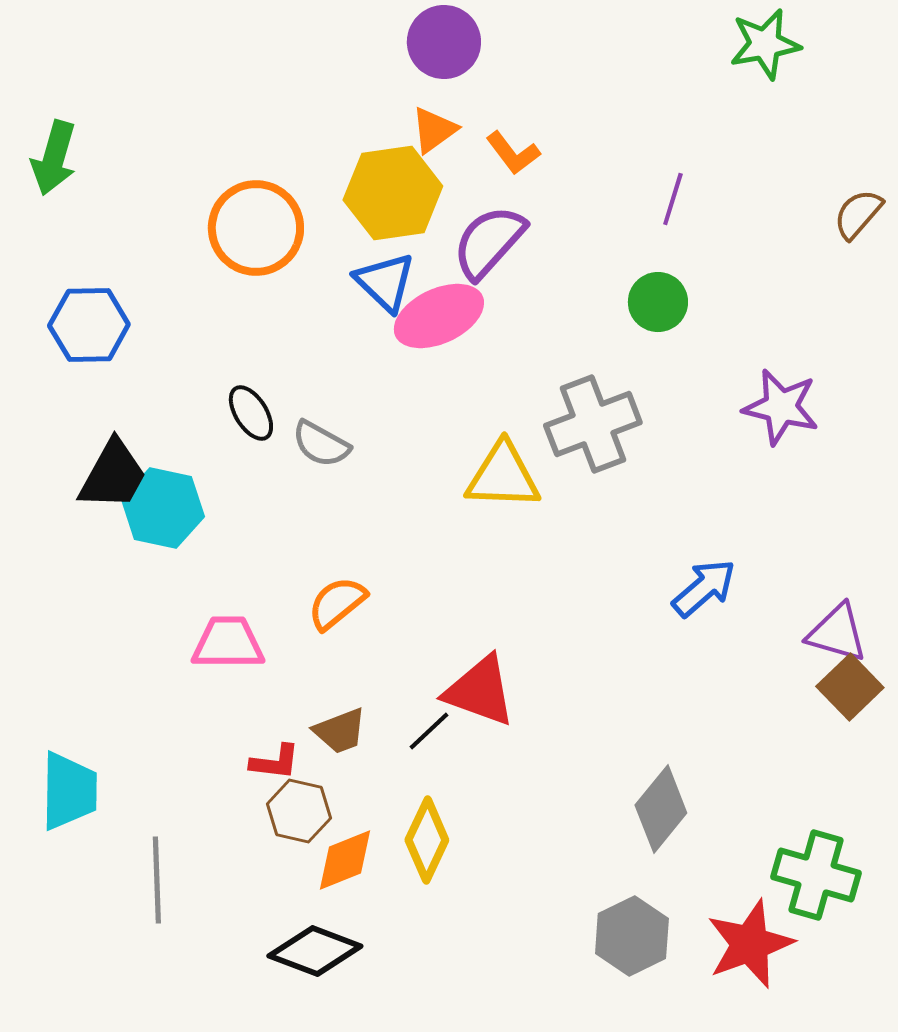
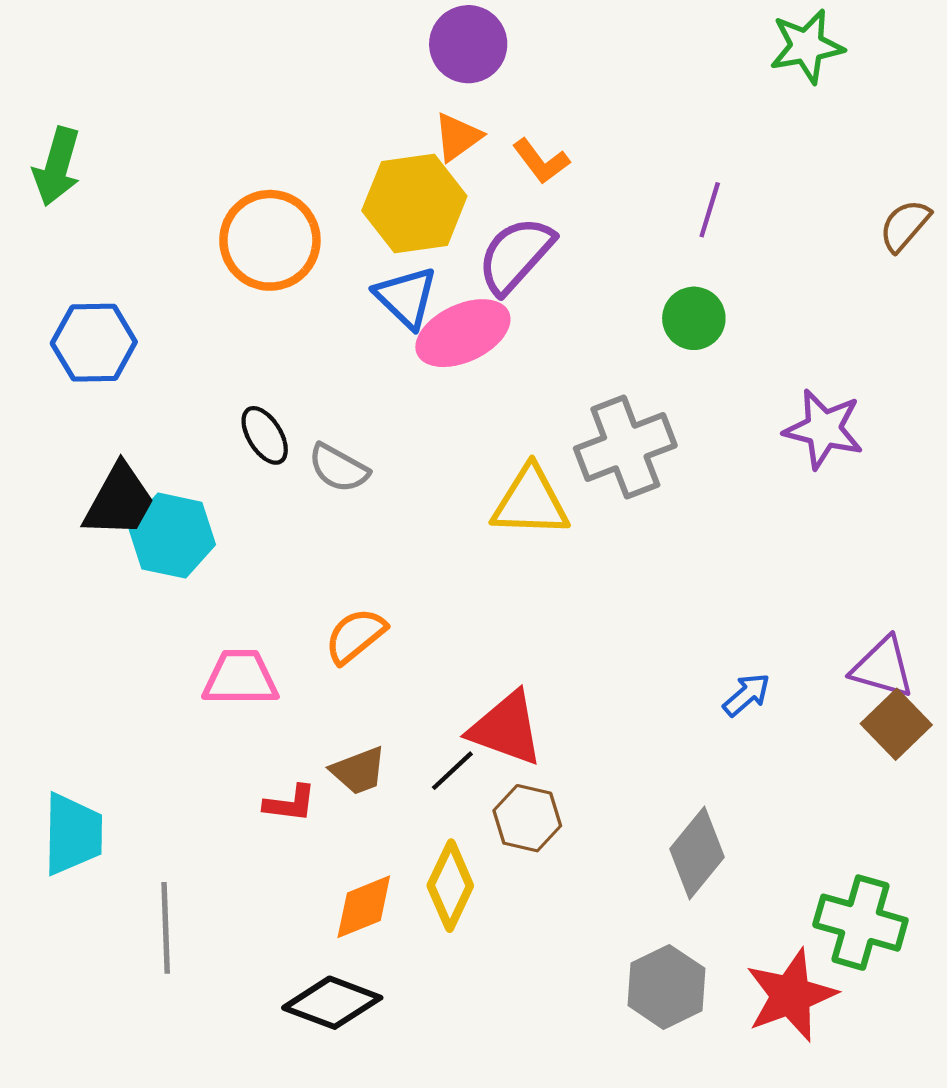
blue arrow: (704, 588) -> (747, 695), moved, size x0.7
brown hexagon: (299, 811) -> (527, 818), moved

